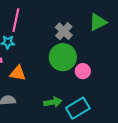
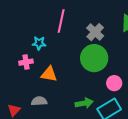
pink line: (16, 20) -> (61, 21), moved
pink circle: (83, 71) -> (114, 83), moved

